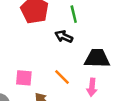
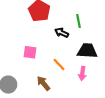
green line: (74, 14) -> (79, 21), moved
pink square: (24, 78) -> (30, 52), moved

